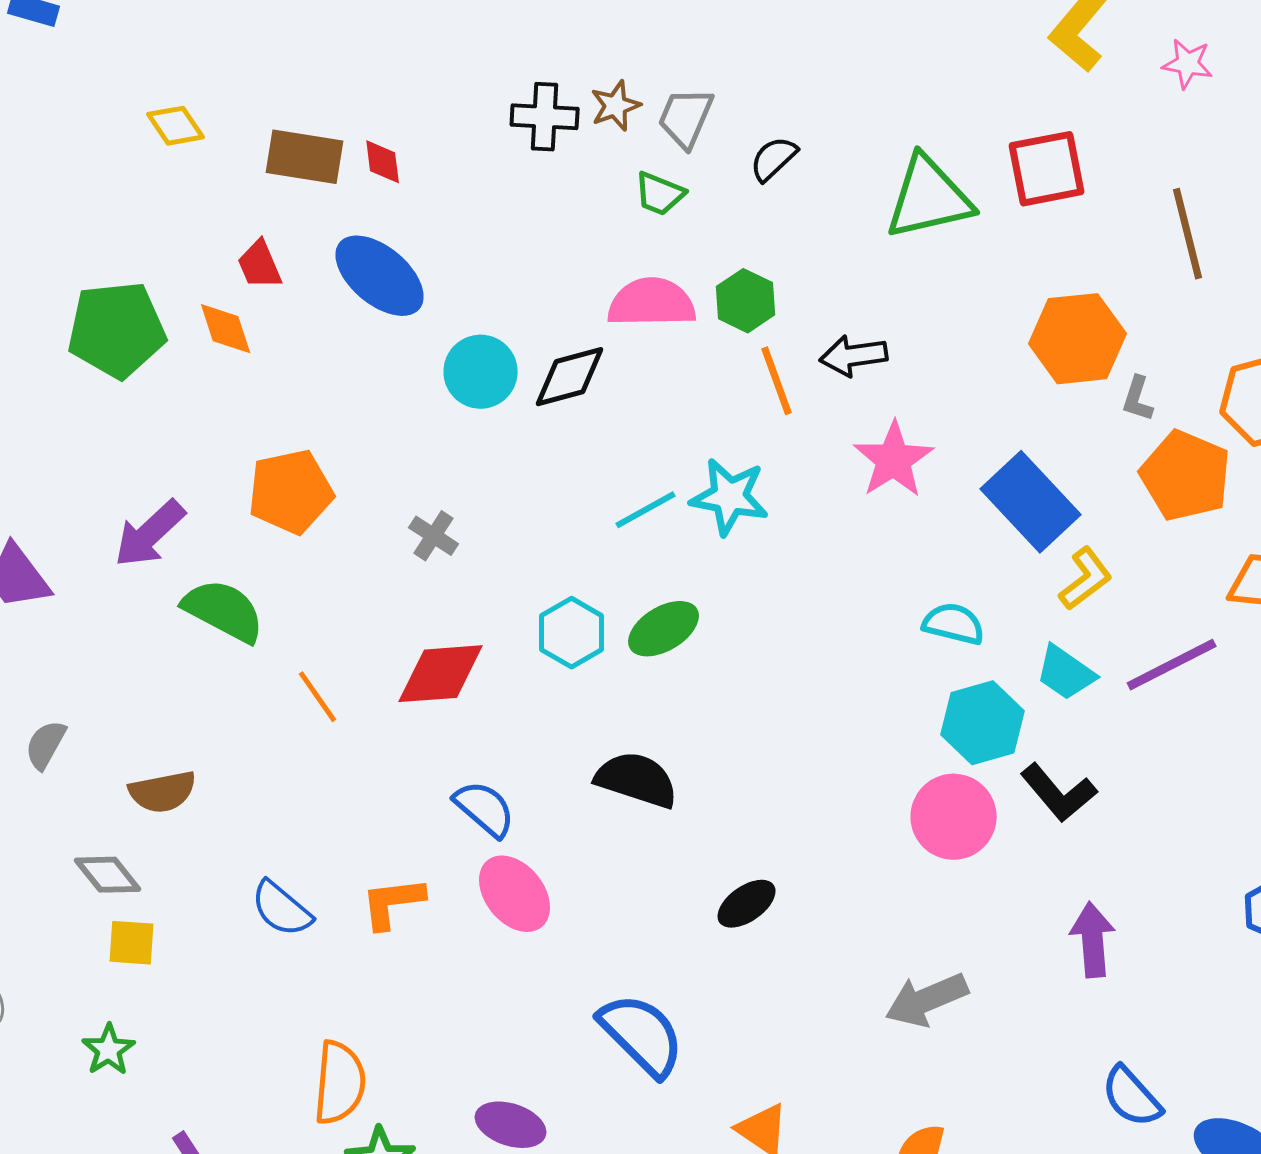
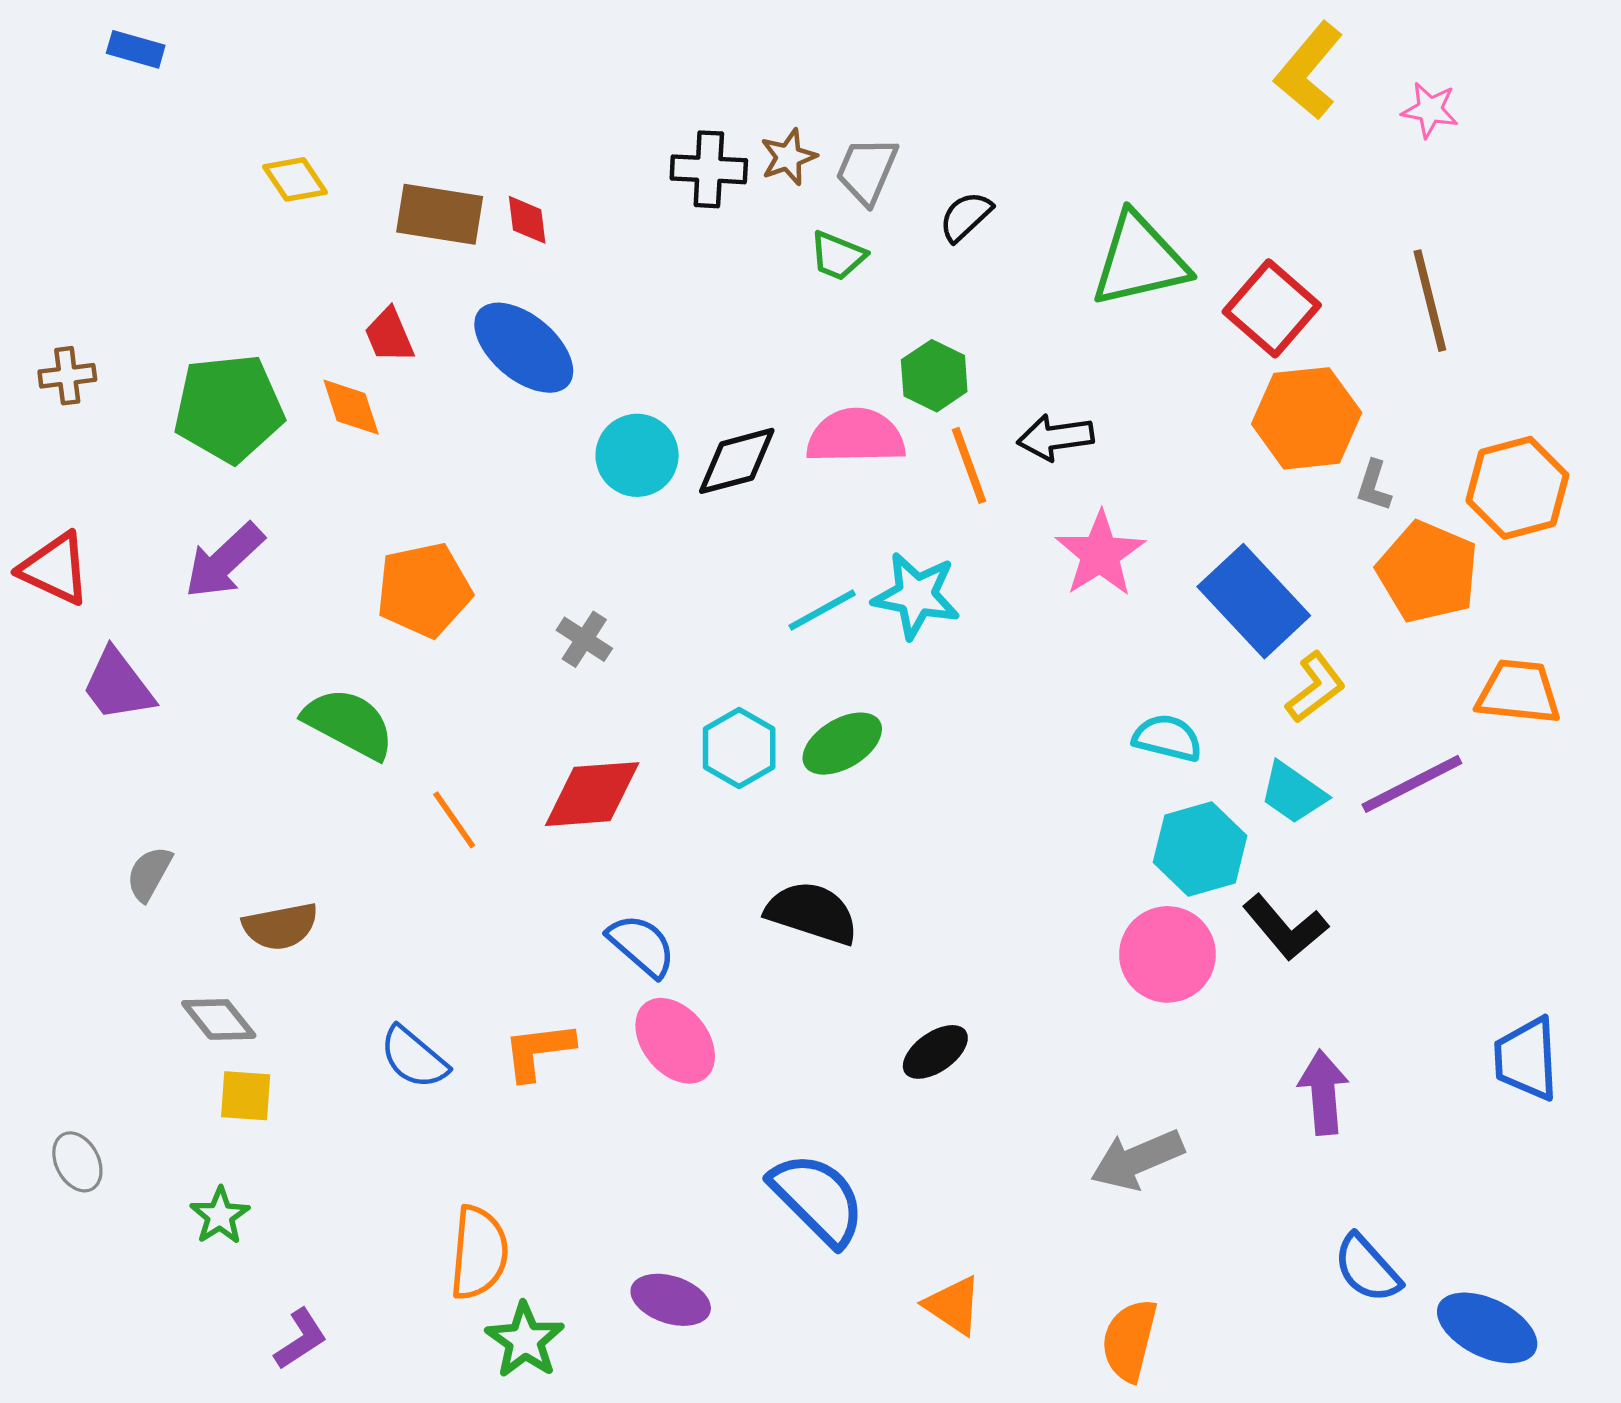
red square: (1047, 169) -> (1272, 308), moved, turned -38
pink semicircle: (652, 303) -> (856, 436), moved
purple arrow: (150, 534) -> (224, 561), moved

